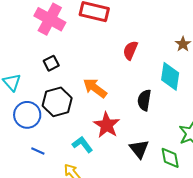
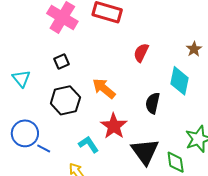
blue circle: (27, 115) -> (25, 133), moved
black triangle: (139, 149) -> (145, 152), size x1.4

